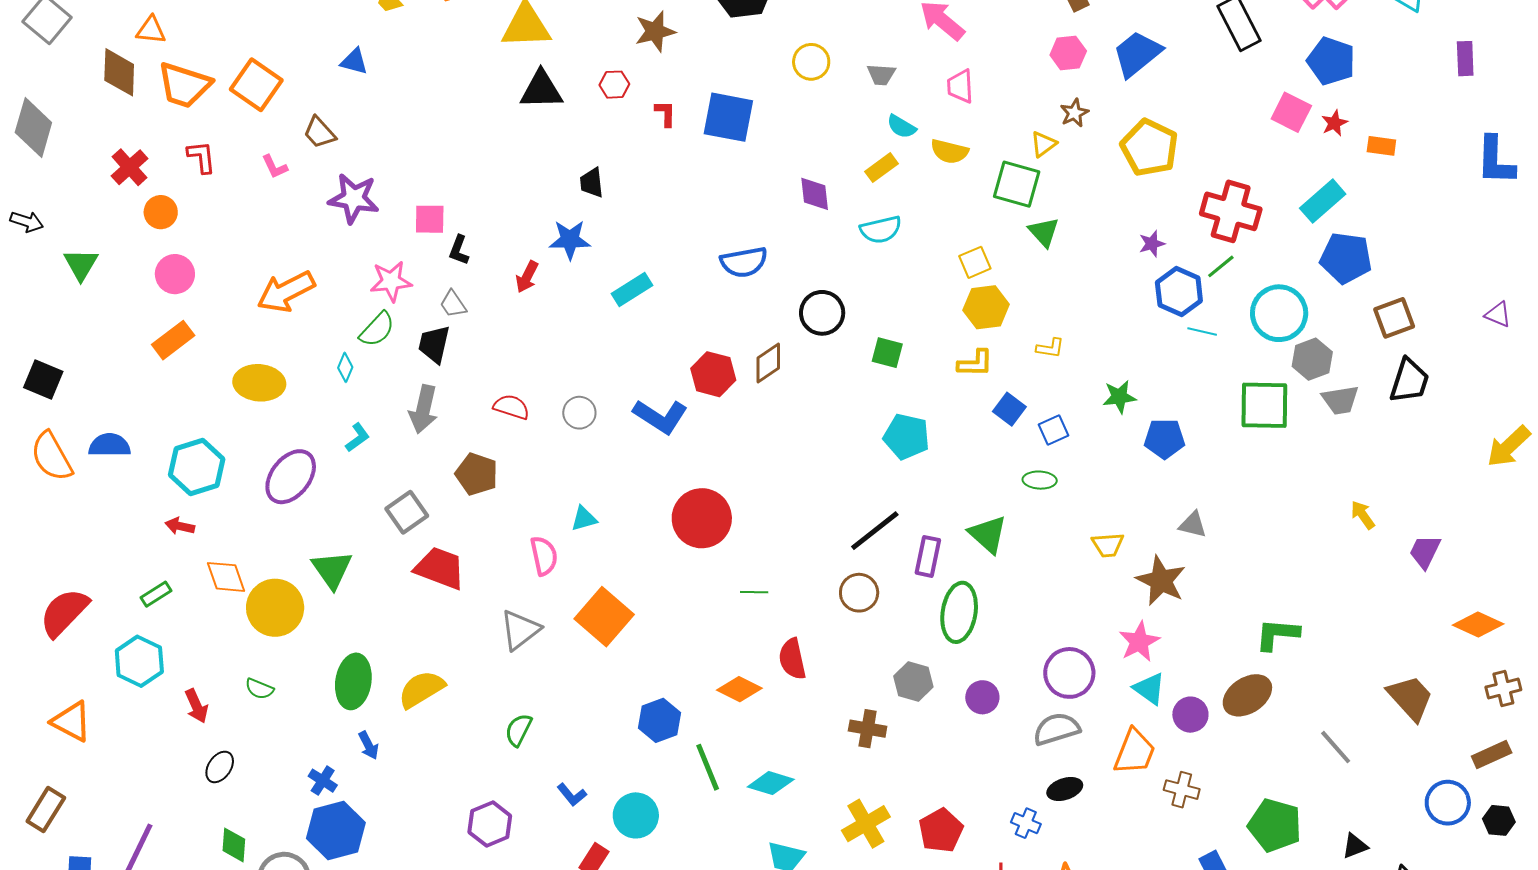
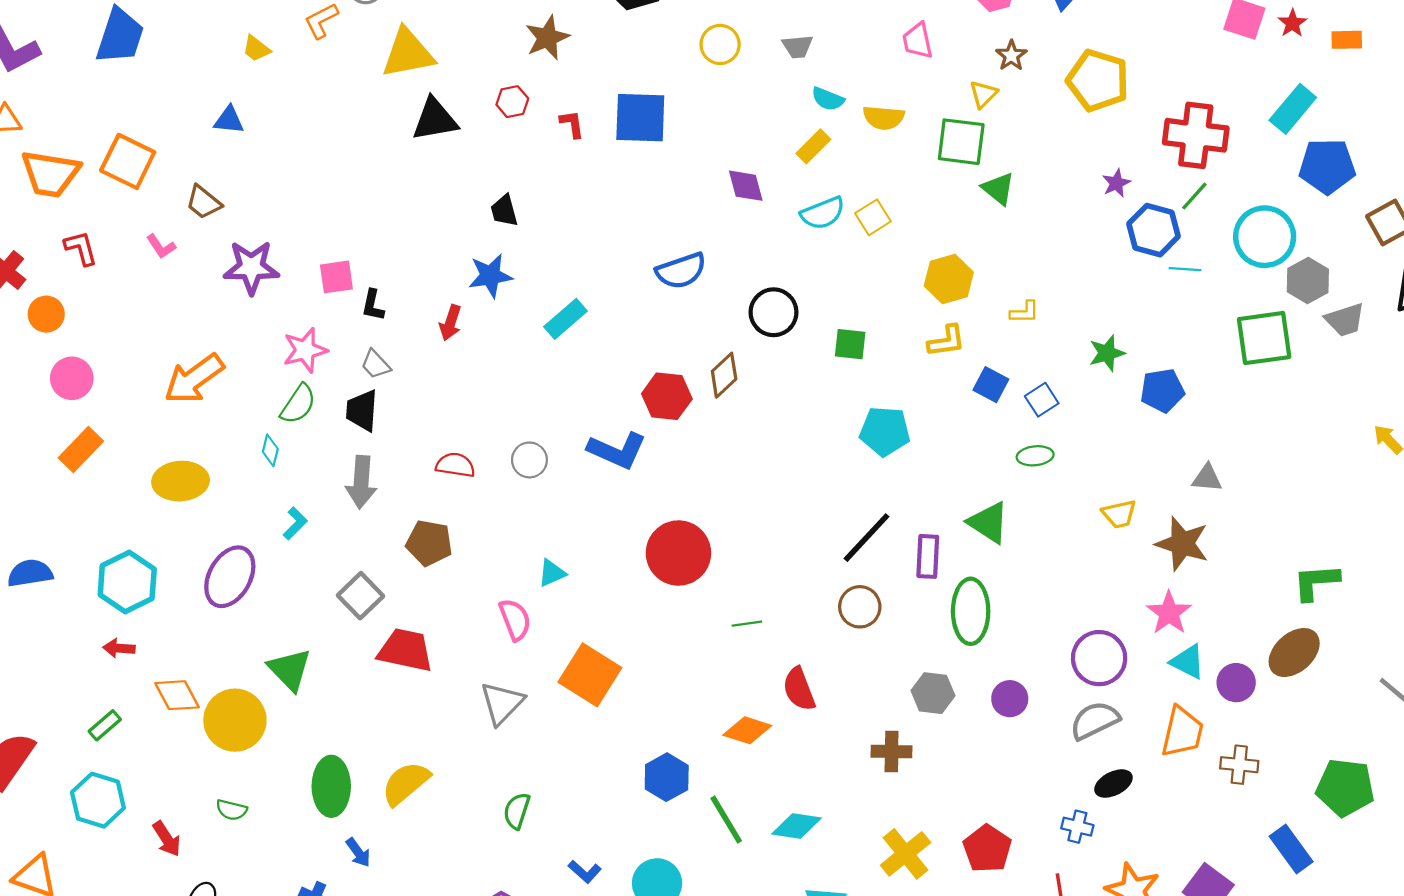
pink trapezoid: (960, 86) -> (918, 41), moved
yellow square: (975, 262) -> (873, 217), moved

